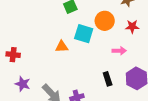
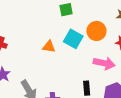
pink arrow: (119, 51) -> (104, 63), size x1.5

